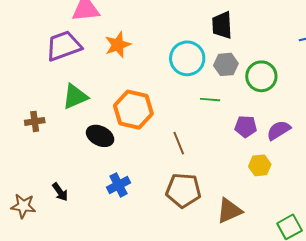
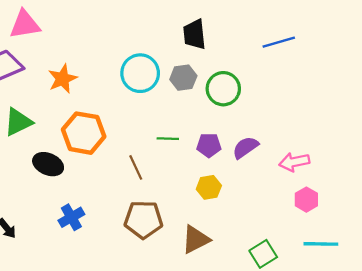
black trapezoid: (222, 25) -> (194, 34), moved
orange star: (118, 45) -> (63, 79), moved
green line: (210, 100) -> (168, 139), moved
yellow hexagon: (260, 165) -> (209, 187), moved

